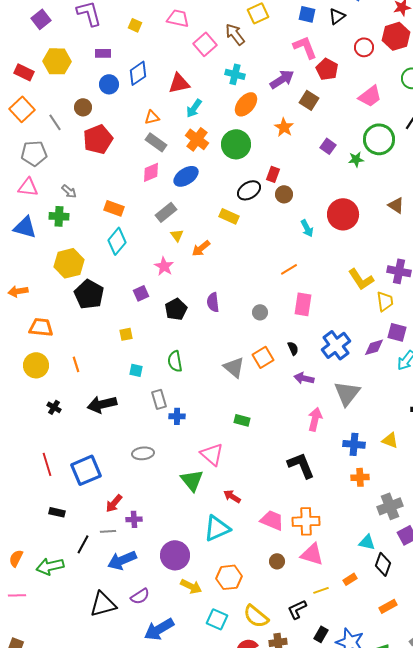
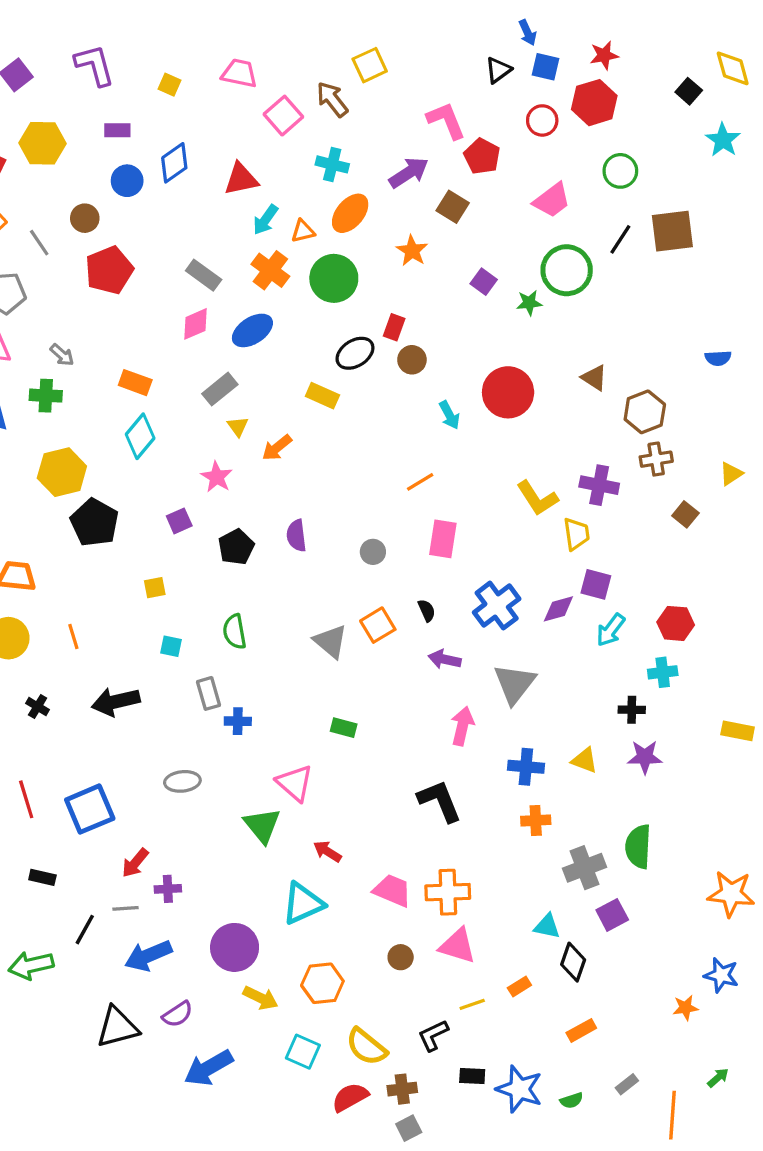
blue square: (307, 14) -> (545, 67), moved
orange triangle: (152, 117) -> (303, 231), moved
black rectangle: (321, 634) -> (472, 1076), turned 63

